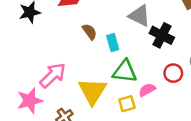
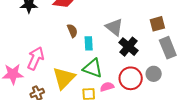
red circle: (173, 73) -> (131, 78), size x1.5
pink arrow: (53, 75) -> (36, 58), turned -35

